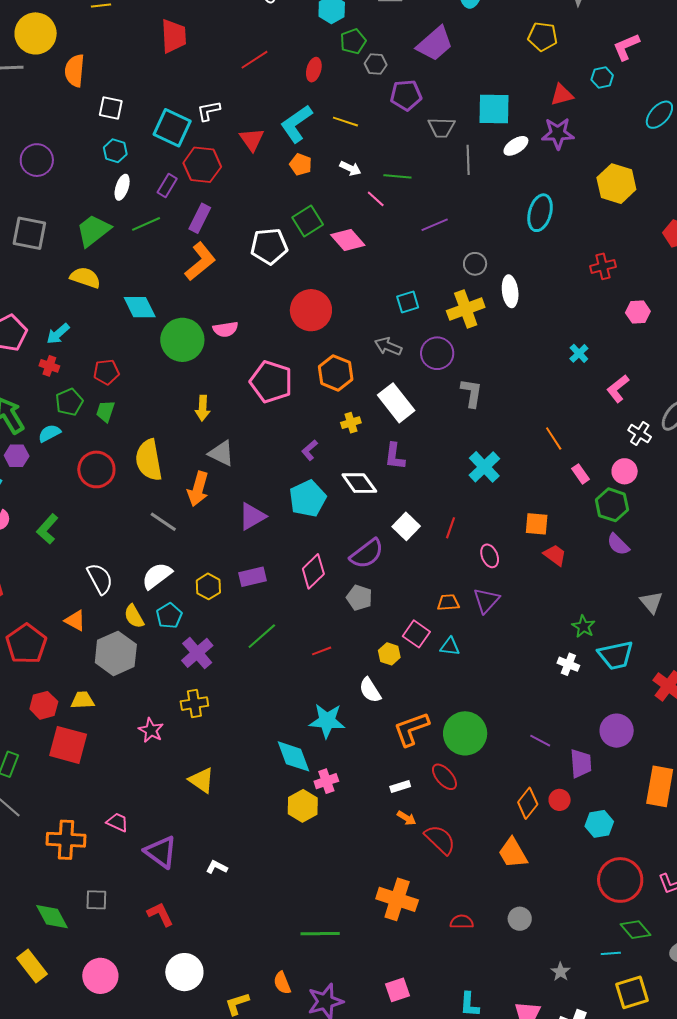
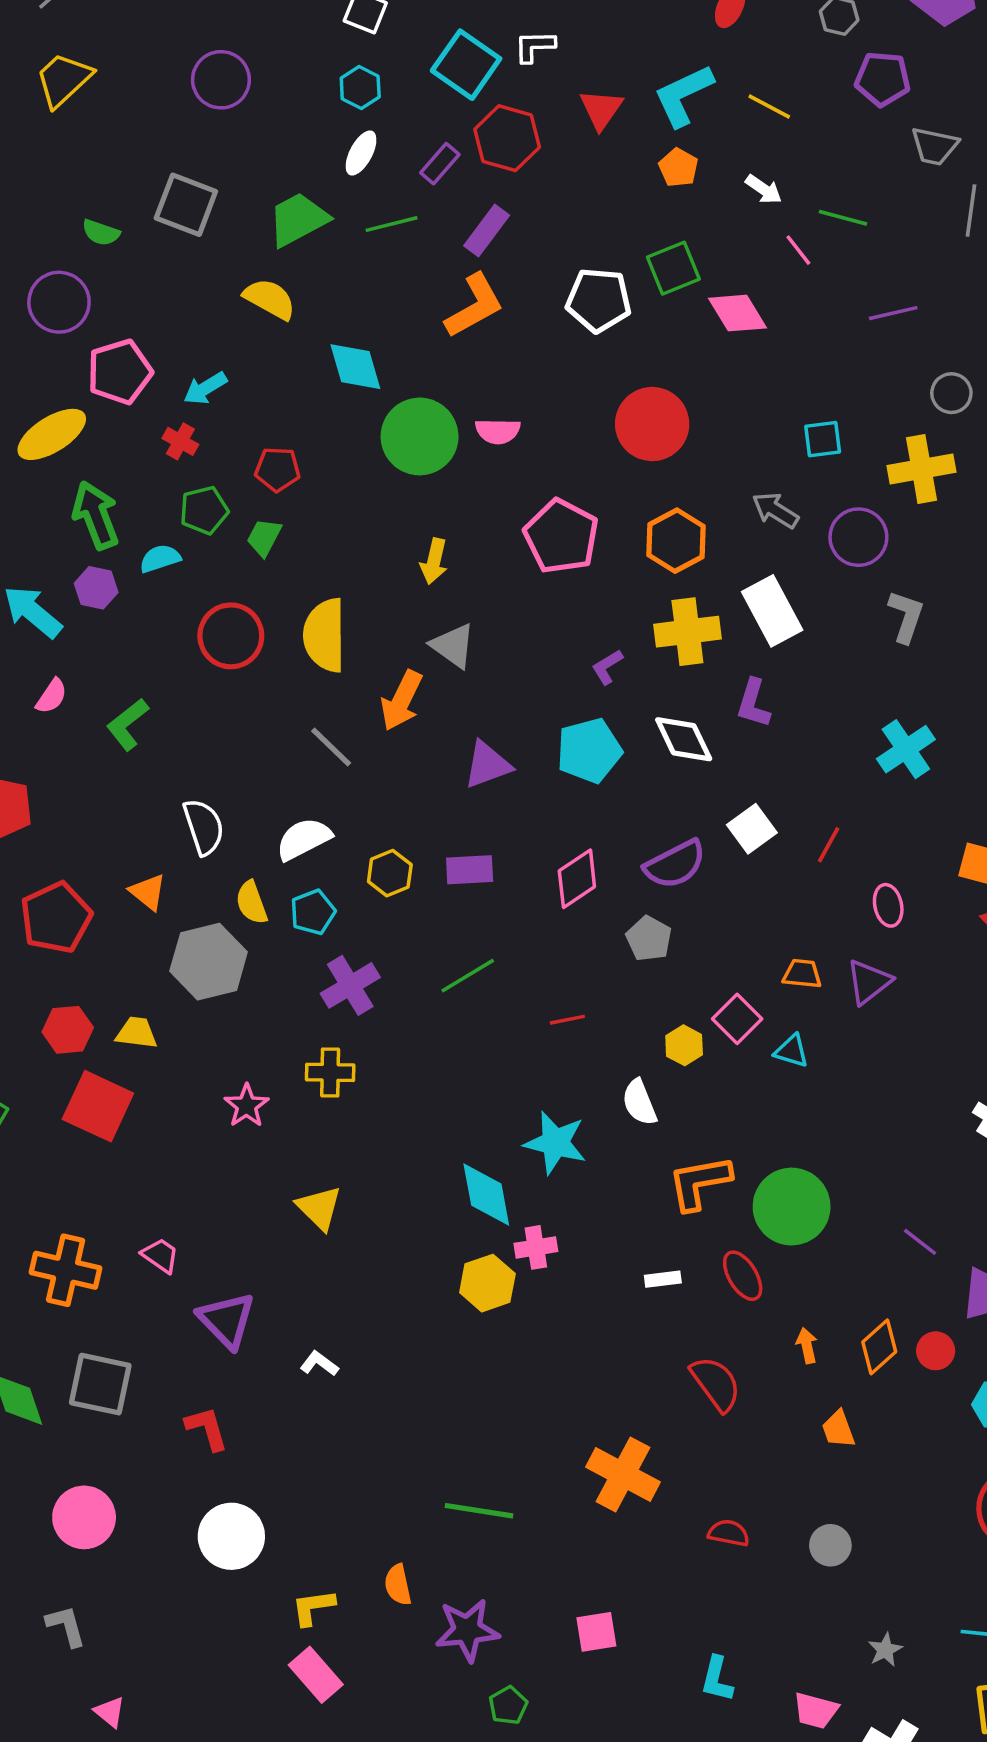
yellow cross: (351, 423) -> (687, 632), size x1.8
orange arrow: (407, 818) -> (807, 1346), moved, turned -144
orange trapezoid: (513, 853) -> (838, 1429), size x0.7
gray square: (96, 900) -> (100, 1384), size x1.6

